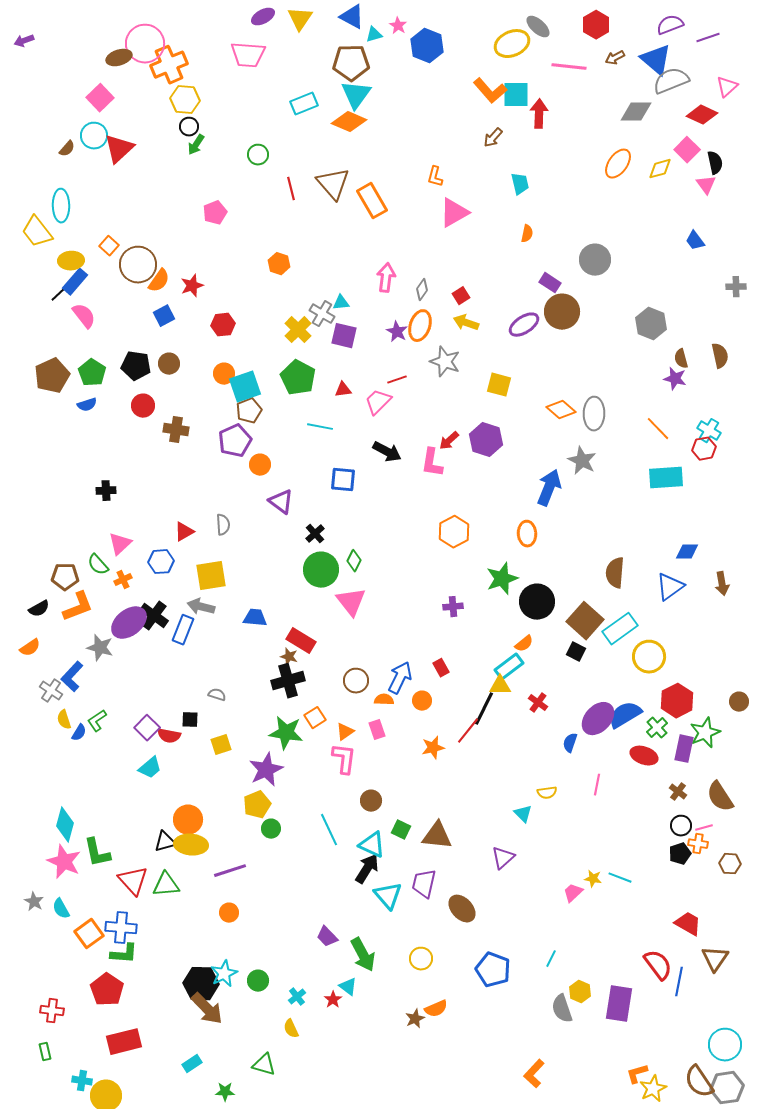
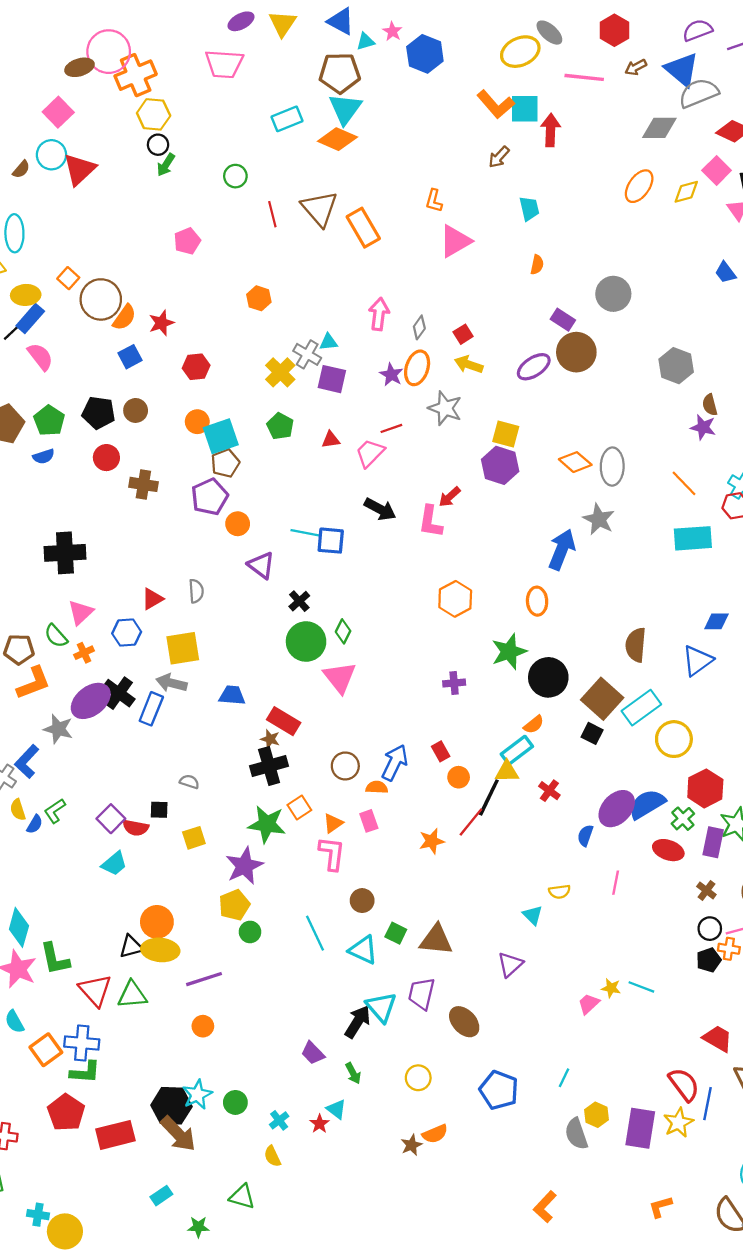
green pentagon: (298, 378) -> (280, 426), size x0.7
cyan line: (320, 427) -> (305, 533), moved
purple hexagon: (486, 440) -> (500, 465), moved
black cross: (106, 491) -> (65, 553), size x1.8
orange circle: (422, 701) -> (459, 777), moved
black arrow: (367, 869) -> (358, 1022), moved
green arrow: (363, 955) -> (353, 1073), size x0.6
red rectangle: (124, 1042) -> (115, 1135), moved
yellow star: (653, 1089) -> (678, 1123), moved

